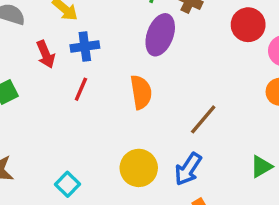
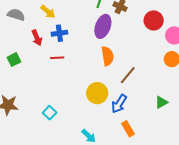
red line: (81, 89) -> (57, 58), turned 64
orange semicircle: (141, 92) -> (108, 56), moved
yellow circle: (139, 168) -> (97, 93), moved

